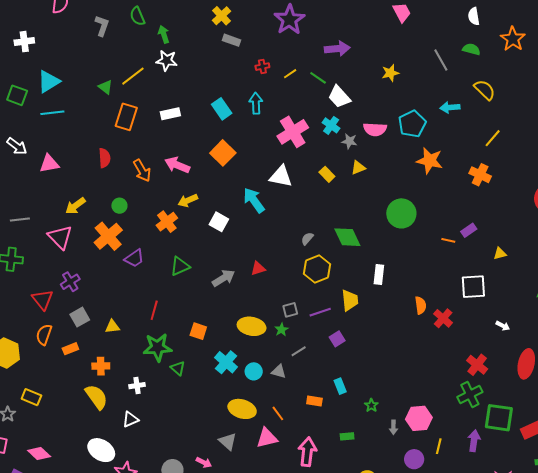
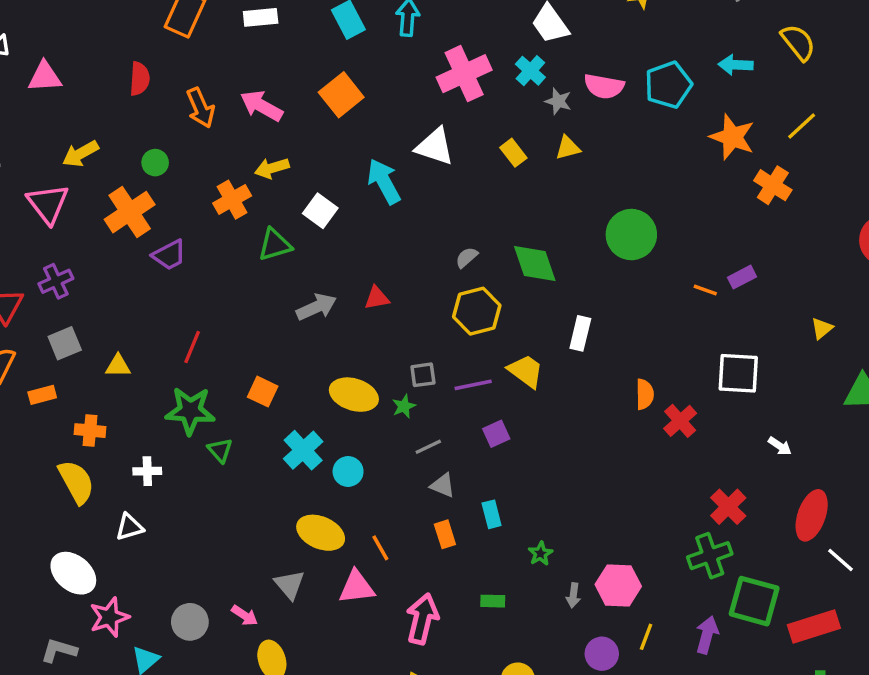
orange star: (430, 161) -> (732, 137), moved
yellow triangle: (500, 254) -> (822, 328), moved, turned -32
green triangle: (180, 266) -> (275, 245), moved
yellow trapezoid: (350, 300) -> (526, 371), turned -55
gray triangle: (279, 371) -> (443, 485), moved
orange rectangle: (314, 401) -> (445, 534), turned 56

